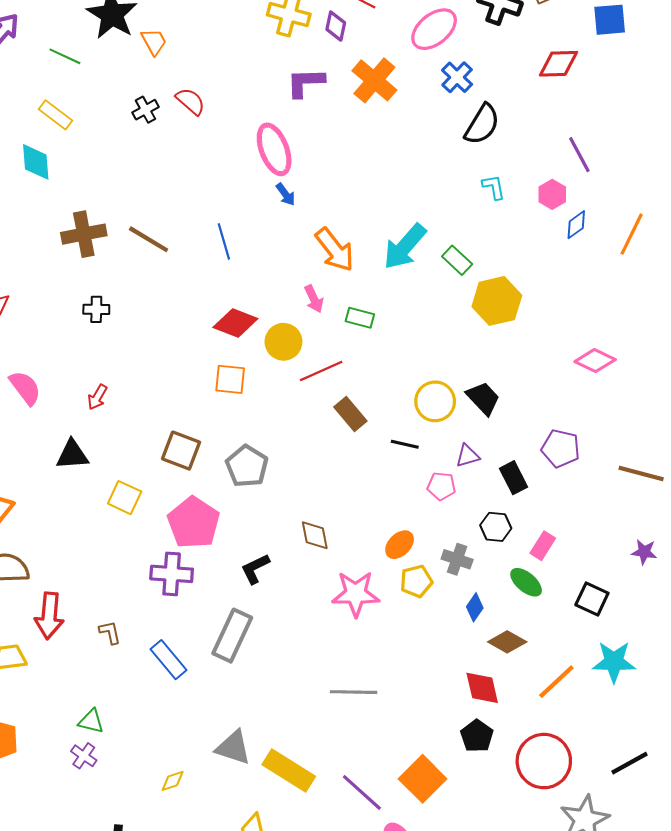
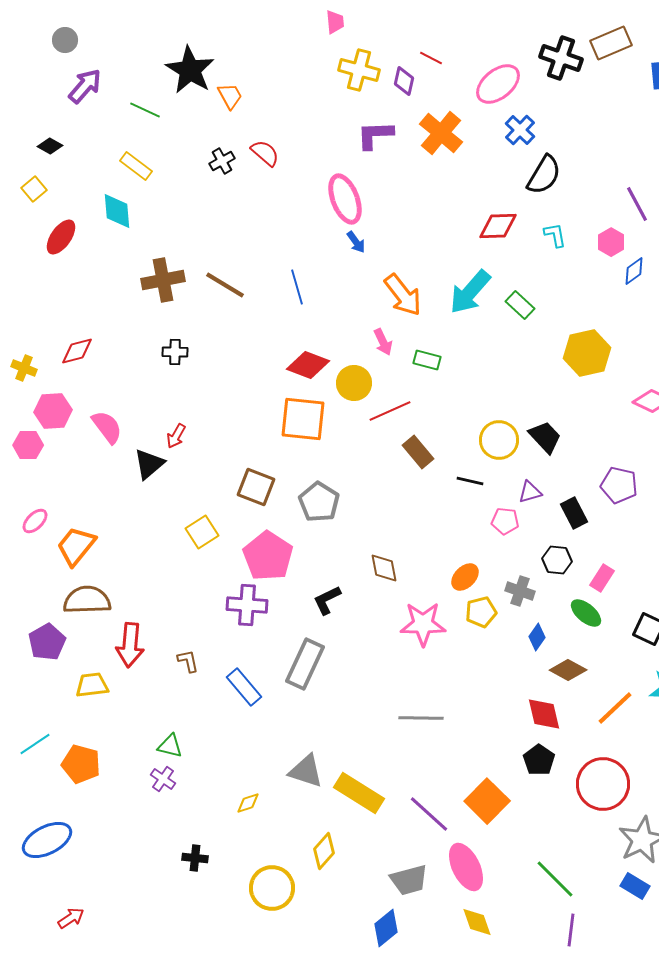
red diamond: (558, 64) -> (498, 226), moved
yellow hexagon: (497, 301) -> (587, 353), moved
orange square: (230, 379) -> (303, 419), size x1.5
black triangle: (72, 455) -> (149, 464), moved, turned -36
yellow square: (125, 498) -> (202, 532), turned 32

